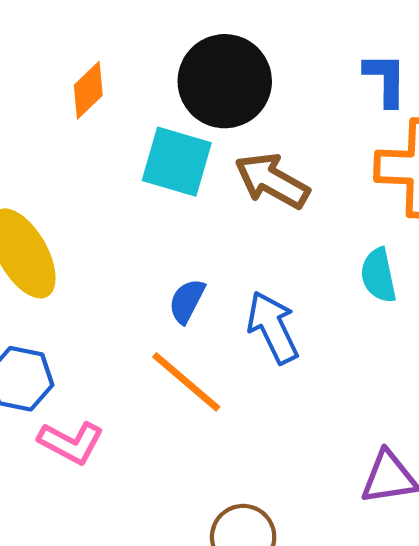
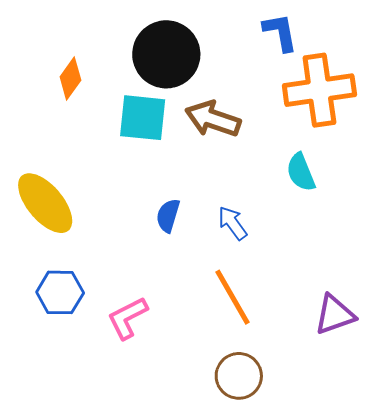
blue arrow: (273, 327) -> (233, 223), size x0.7
orange line: (186, 382) -> (233, 297), moved, turned 30
pink L-shape: (71, 442) -> (127, 318), moved, turned 135

